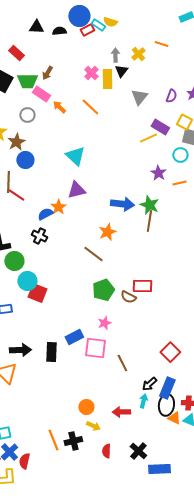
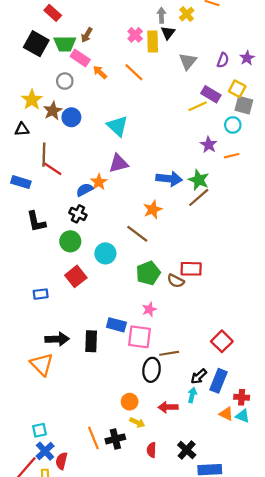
blue circle: (25, 160) -> (71, 117), moved
brown line: (149, 221) -> (199, 197), turned 40
green circle: (14, 261) -> (70, 241), moved
cyan circle: (27, 281) -> (105, 253), moved
red square: (37, 293) -> (76, 276), turned 30
blue rectangle: (74, 337) -> (116, 325), turned 42
brown line: (122, 363) -> (169, 353), turned -72
black ellipse: (166, 405) -> (152, 370), moved

